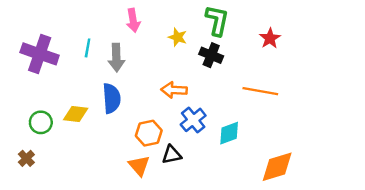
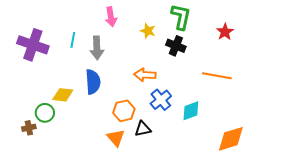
green circle: (41, 122) -> (45, 113), moved
brown cross: (26, 158) -> (29, 128), moved, turned 32

